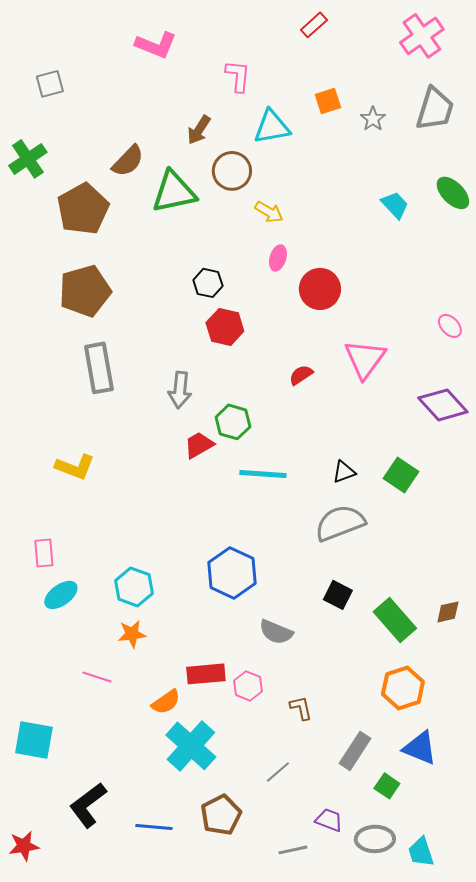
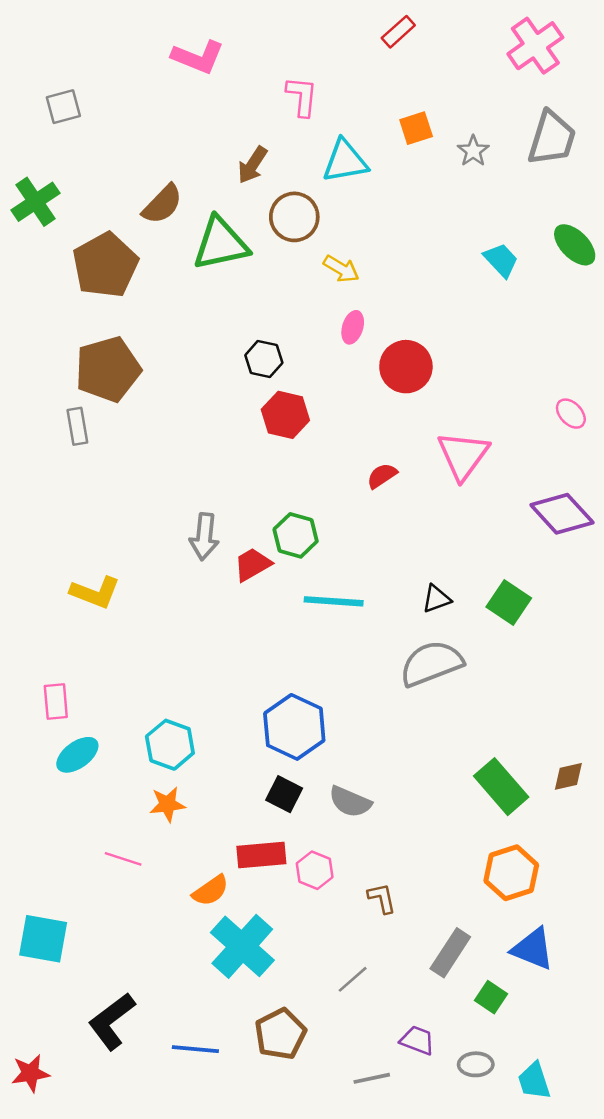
gray rectangle: (99, 368) -> (77, 426), moved, size x0.6
gray arrow: (180, 390) -> (204, 537), moved
black square: (338, 595) -> (284, 794), moved
gray ellipse: (375, 839) -> (476, 1064), size x0.7

